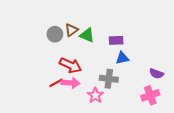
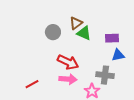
brown triangle: (71, 30) -> (76, 23), moved
red line: (56, 83) -> (32, 84), moved

